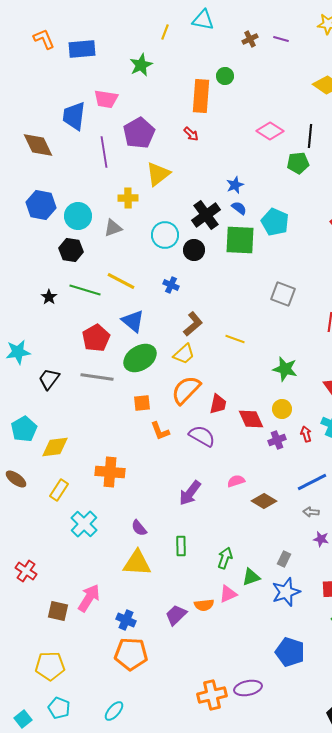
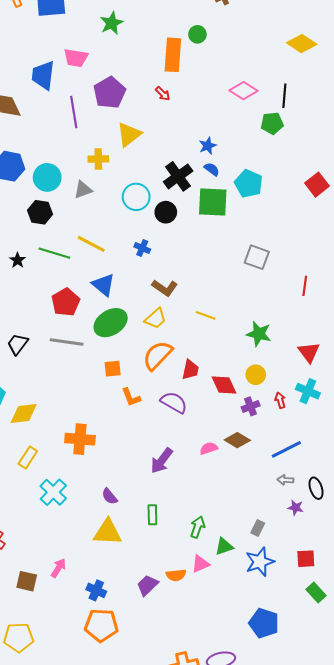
brown L-shape: (193, 324) -> (165, 288), turned 75
yellow line: (235, 339) -> (206, 315), moved
brown diamond: (264, 501) -> (237, 440), moved
pink arrow: (89, 598) -> (58, 568), size x0.7

